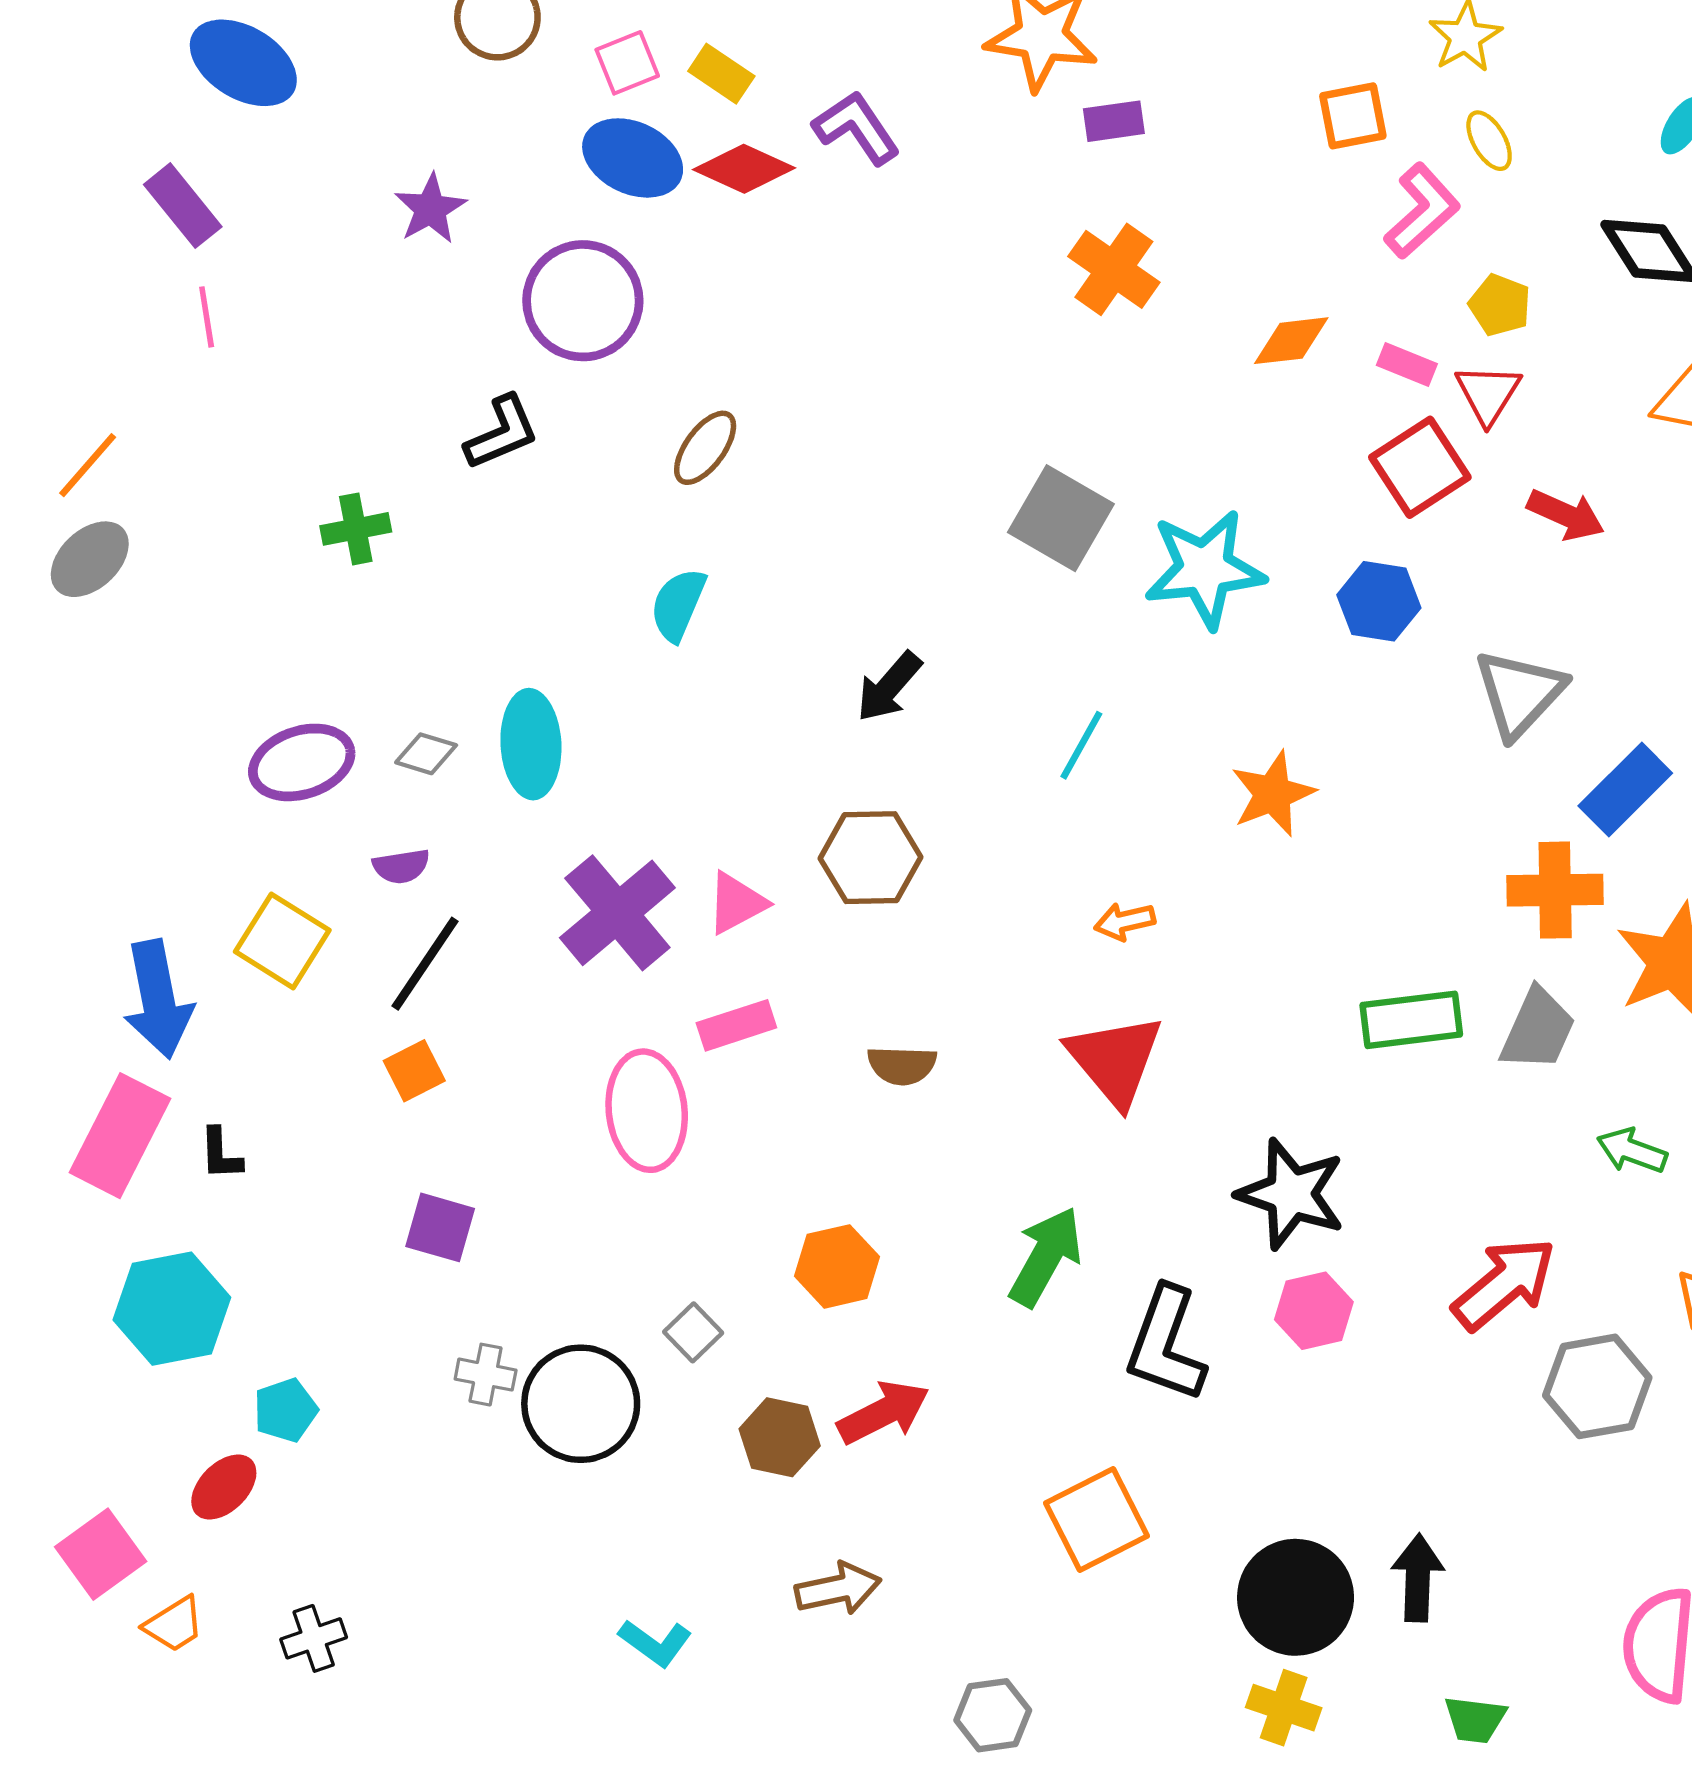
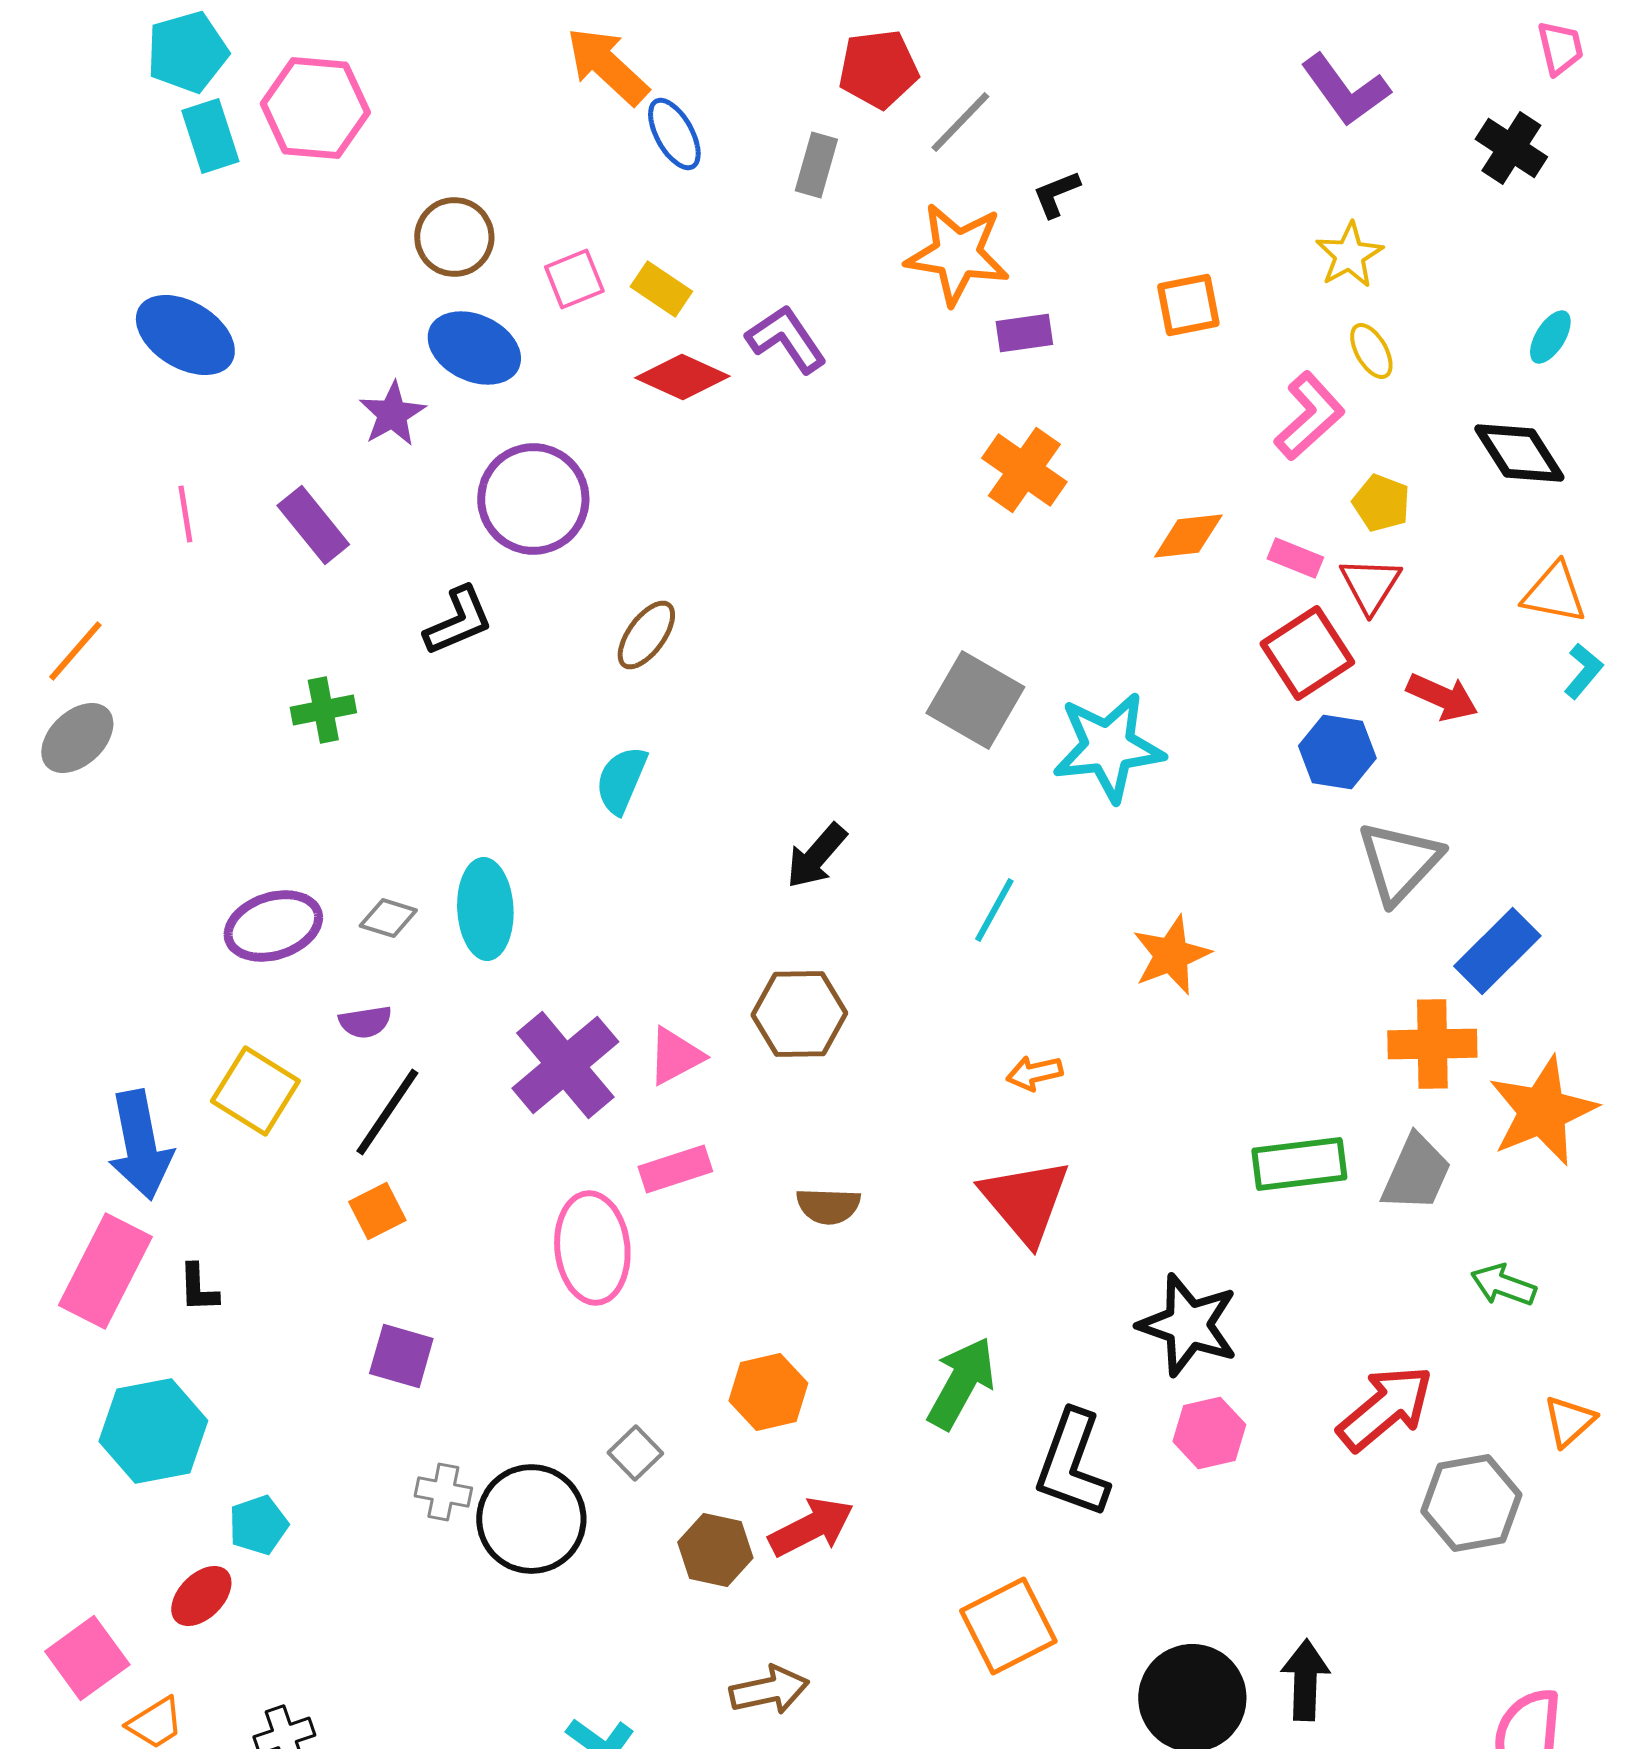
blue ellipse: (243, 63) -> (185, 335), moved
orange square: (1353, 116) -> (1188, 305), moved
blue ellipse: (633, 158) -> (474, 348), moved
purple rectangle: (183, 206) -> (313, 525), moved
blue hexagon: (1379, 601) -> (1337, 752), moved

